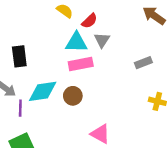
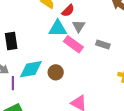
gray rectangle: (143, 63) -> (103, 45), moved, turned 40
pink rectangle: (81, 64) -> (73, 44), moved, turned 48

